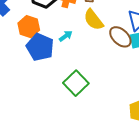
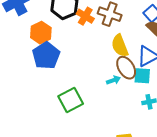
yellow semicircle: (93, 20) -> (120, 46), moved
cyan arrow: (66, 36) -> (113, 80), moved

